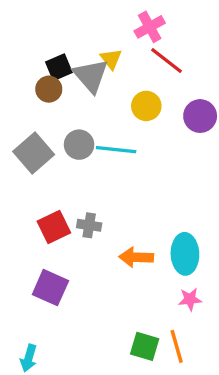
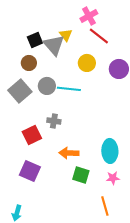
brown circle: (49, 89) -> (29, 63), moved
gray cross: (89, 225) -> (54, 121), moved
orange arrow: (136, 257) -> (69, 153), moved
green square: (145, 346) -> (81, 175), moved

